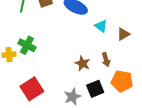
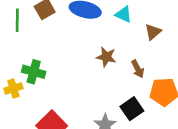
cyan triangle: (101, 26) -> (124, 14), moved
brown star: (82, 63) -> (106, 57), moved

